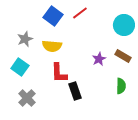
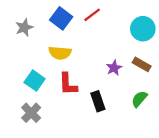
gray star: (25, 39) -> (24, 28), moved
cyan square: (20, 67) -> (35, 81), moved
green semicircle: (121, 86) -> (139, 99), turned -140
black rectangle: (75, 91) -> (98, 101), moved

